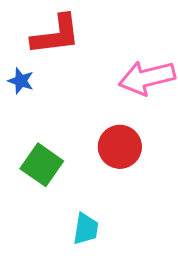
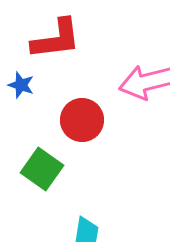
red circle: (120, 147) -> (82, 120), moved

